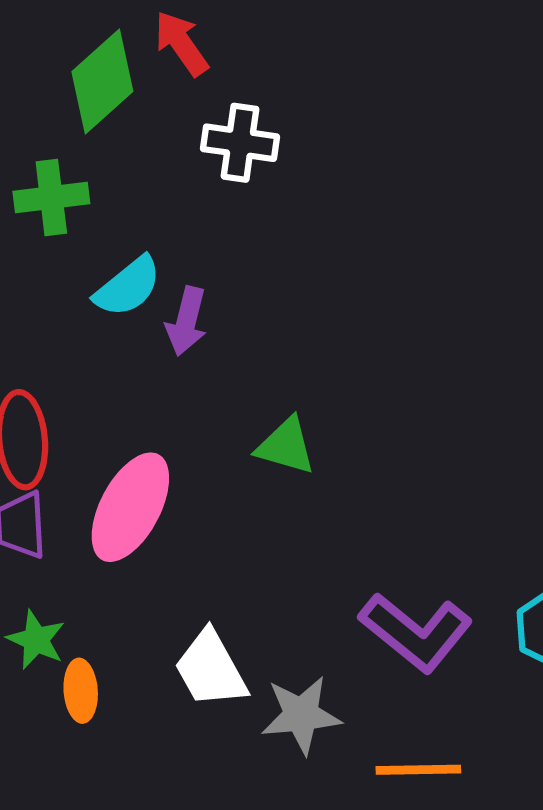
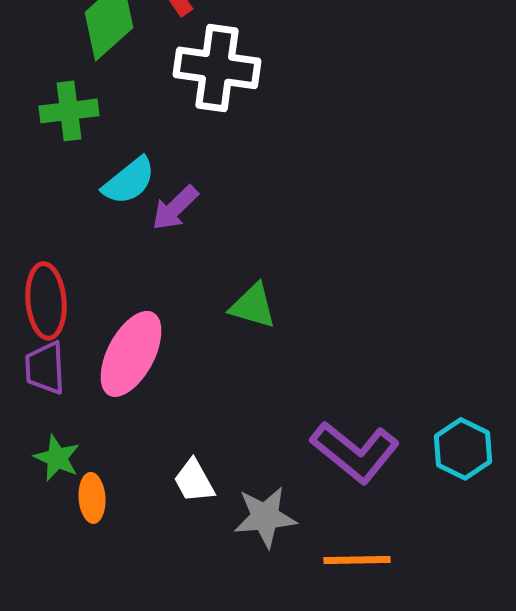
white cross: (240, 143) -> (217, 68), size x1.4
purple arrow: (186, 321) -> (175, 208), turned 32
white trapezoid: (211, 669) -> (194, 481), size x0.7

